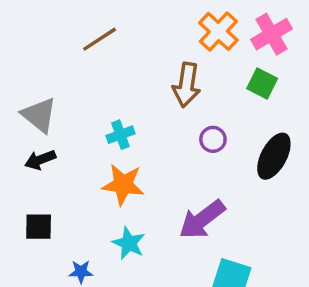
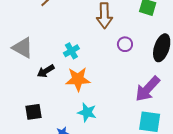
black arrow: (40, 160) -> (46, 71), moved
purple arrow: (202, 219) -> (148, 89), moved

